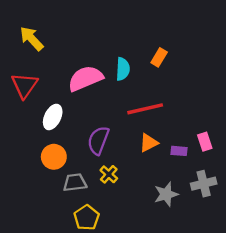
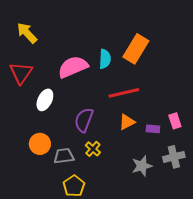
orange rectangle: (159, 57) -> (136, 49), size x1.8
orange circle: (54, 157) -> (40, 144), moved

